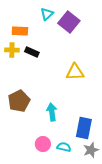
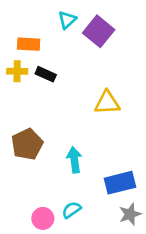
blue rectangle: (84, 128) -> (120, 183), turned 65
pink circle: (43, 144) -> (43, 218), moved
cyan semicircle: (64, 147) -> (71, 210), moved, turned -48

